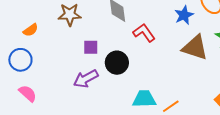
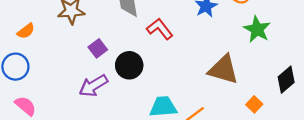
purple square: (91, 47) -> (98, 48), turned -35
brown triangle: (195, 48) -> (223, 70), moved

